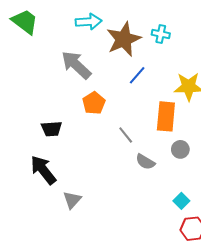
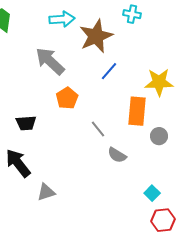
cyan cross: (161, 34) -> (132, 14), moved
gray circle: (180, 149) -> (159, 136), moved
gray triangle: (72, 200) -> (46, 192), turned 30

